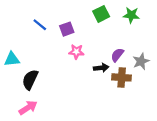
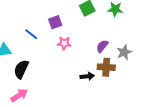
blue line: (40, 25) -> (31, 34), moved
black arrow: (101, 68) -> (87, 76), moved

